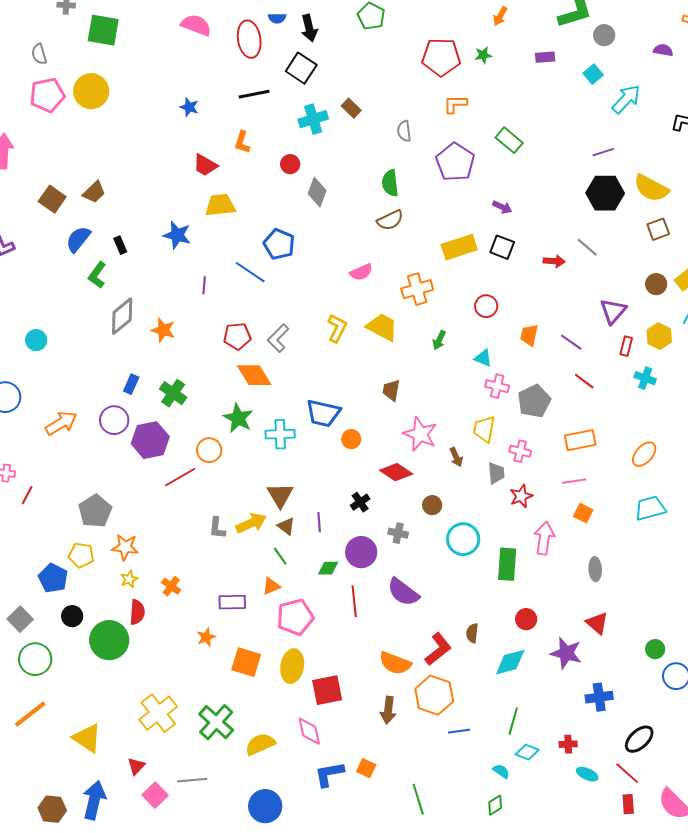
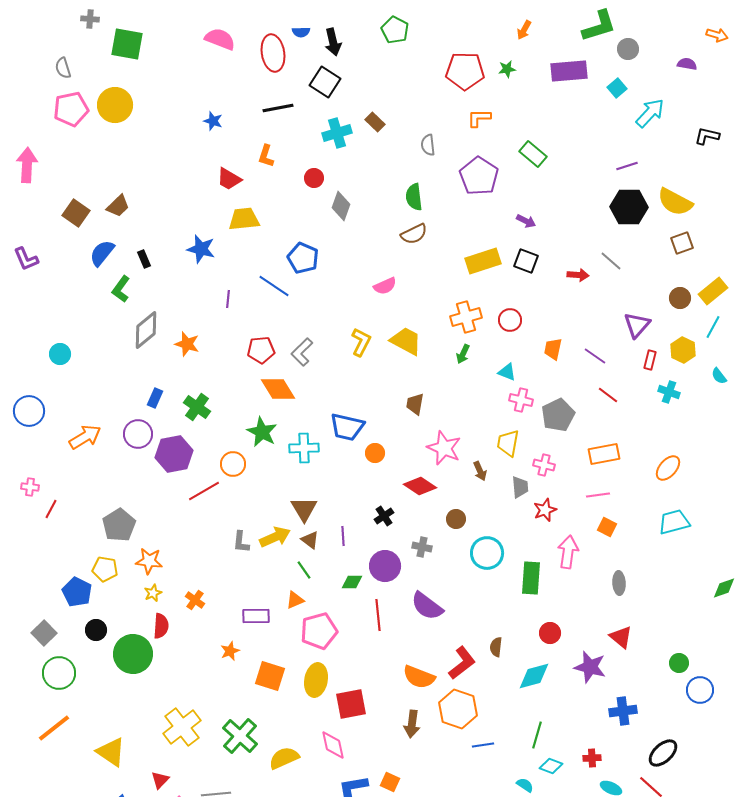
purple rectangle: (545, 57) -> (569, 71), size x1.8
orange cross: (417, 289) -> (466, 317), moved

